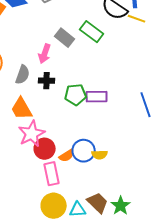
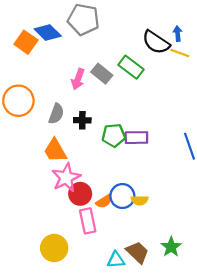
pink arrow: (45, 54) -> (78, 79), moved
yellow circle: (54, 206) -> (54, 248), moved
green star: (121, 206) -> (171, 247), moved

